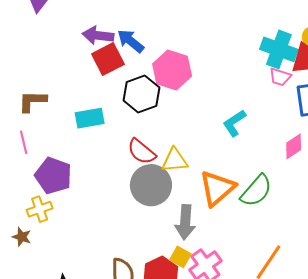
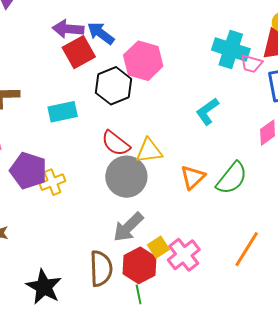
cyan cross: (279, 49) -> (231, 49), moved
orange triangle: (217, 188) -> (193, 177), size x0.7
yellow cross: (40, 209) -> (52, 182), moved
gray arrow: (185, 222) -> (128, 227), moved, turned 44
yellow square: (180, 257) -> (158, 247), turned 30

